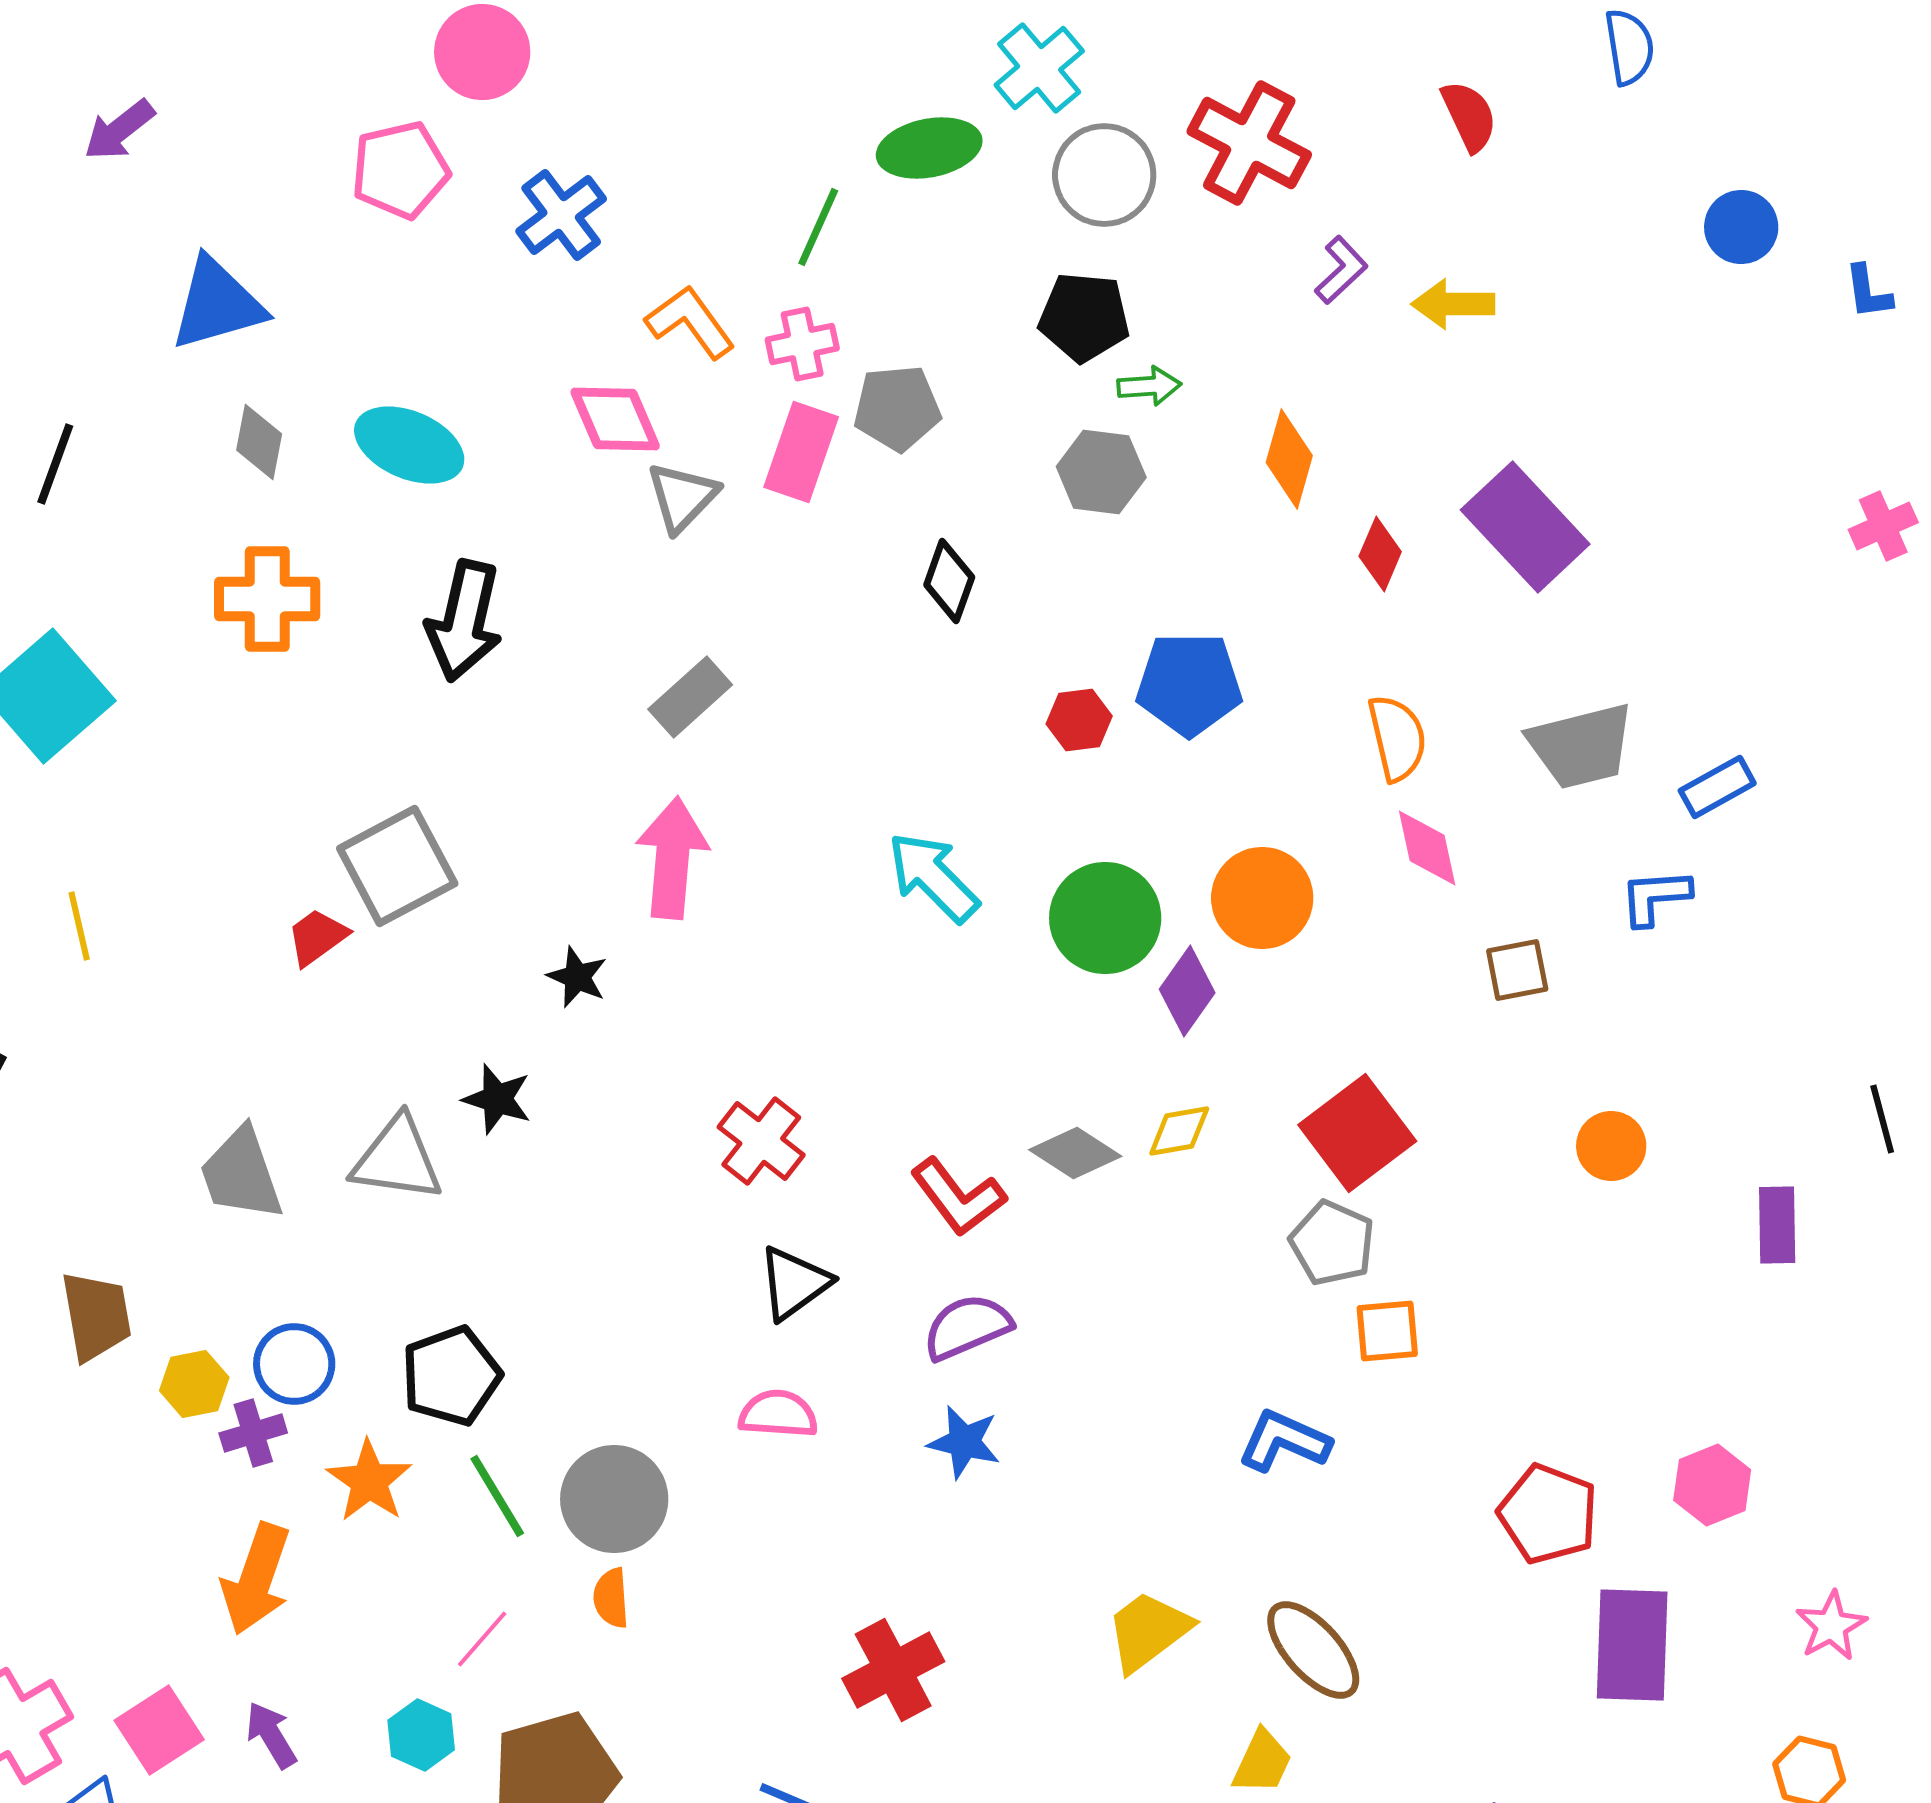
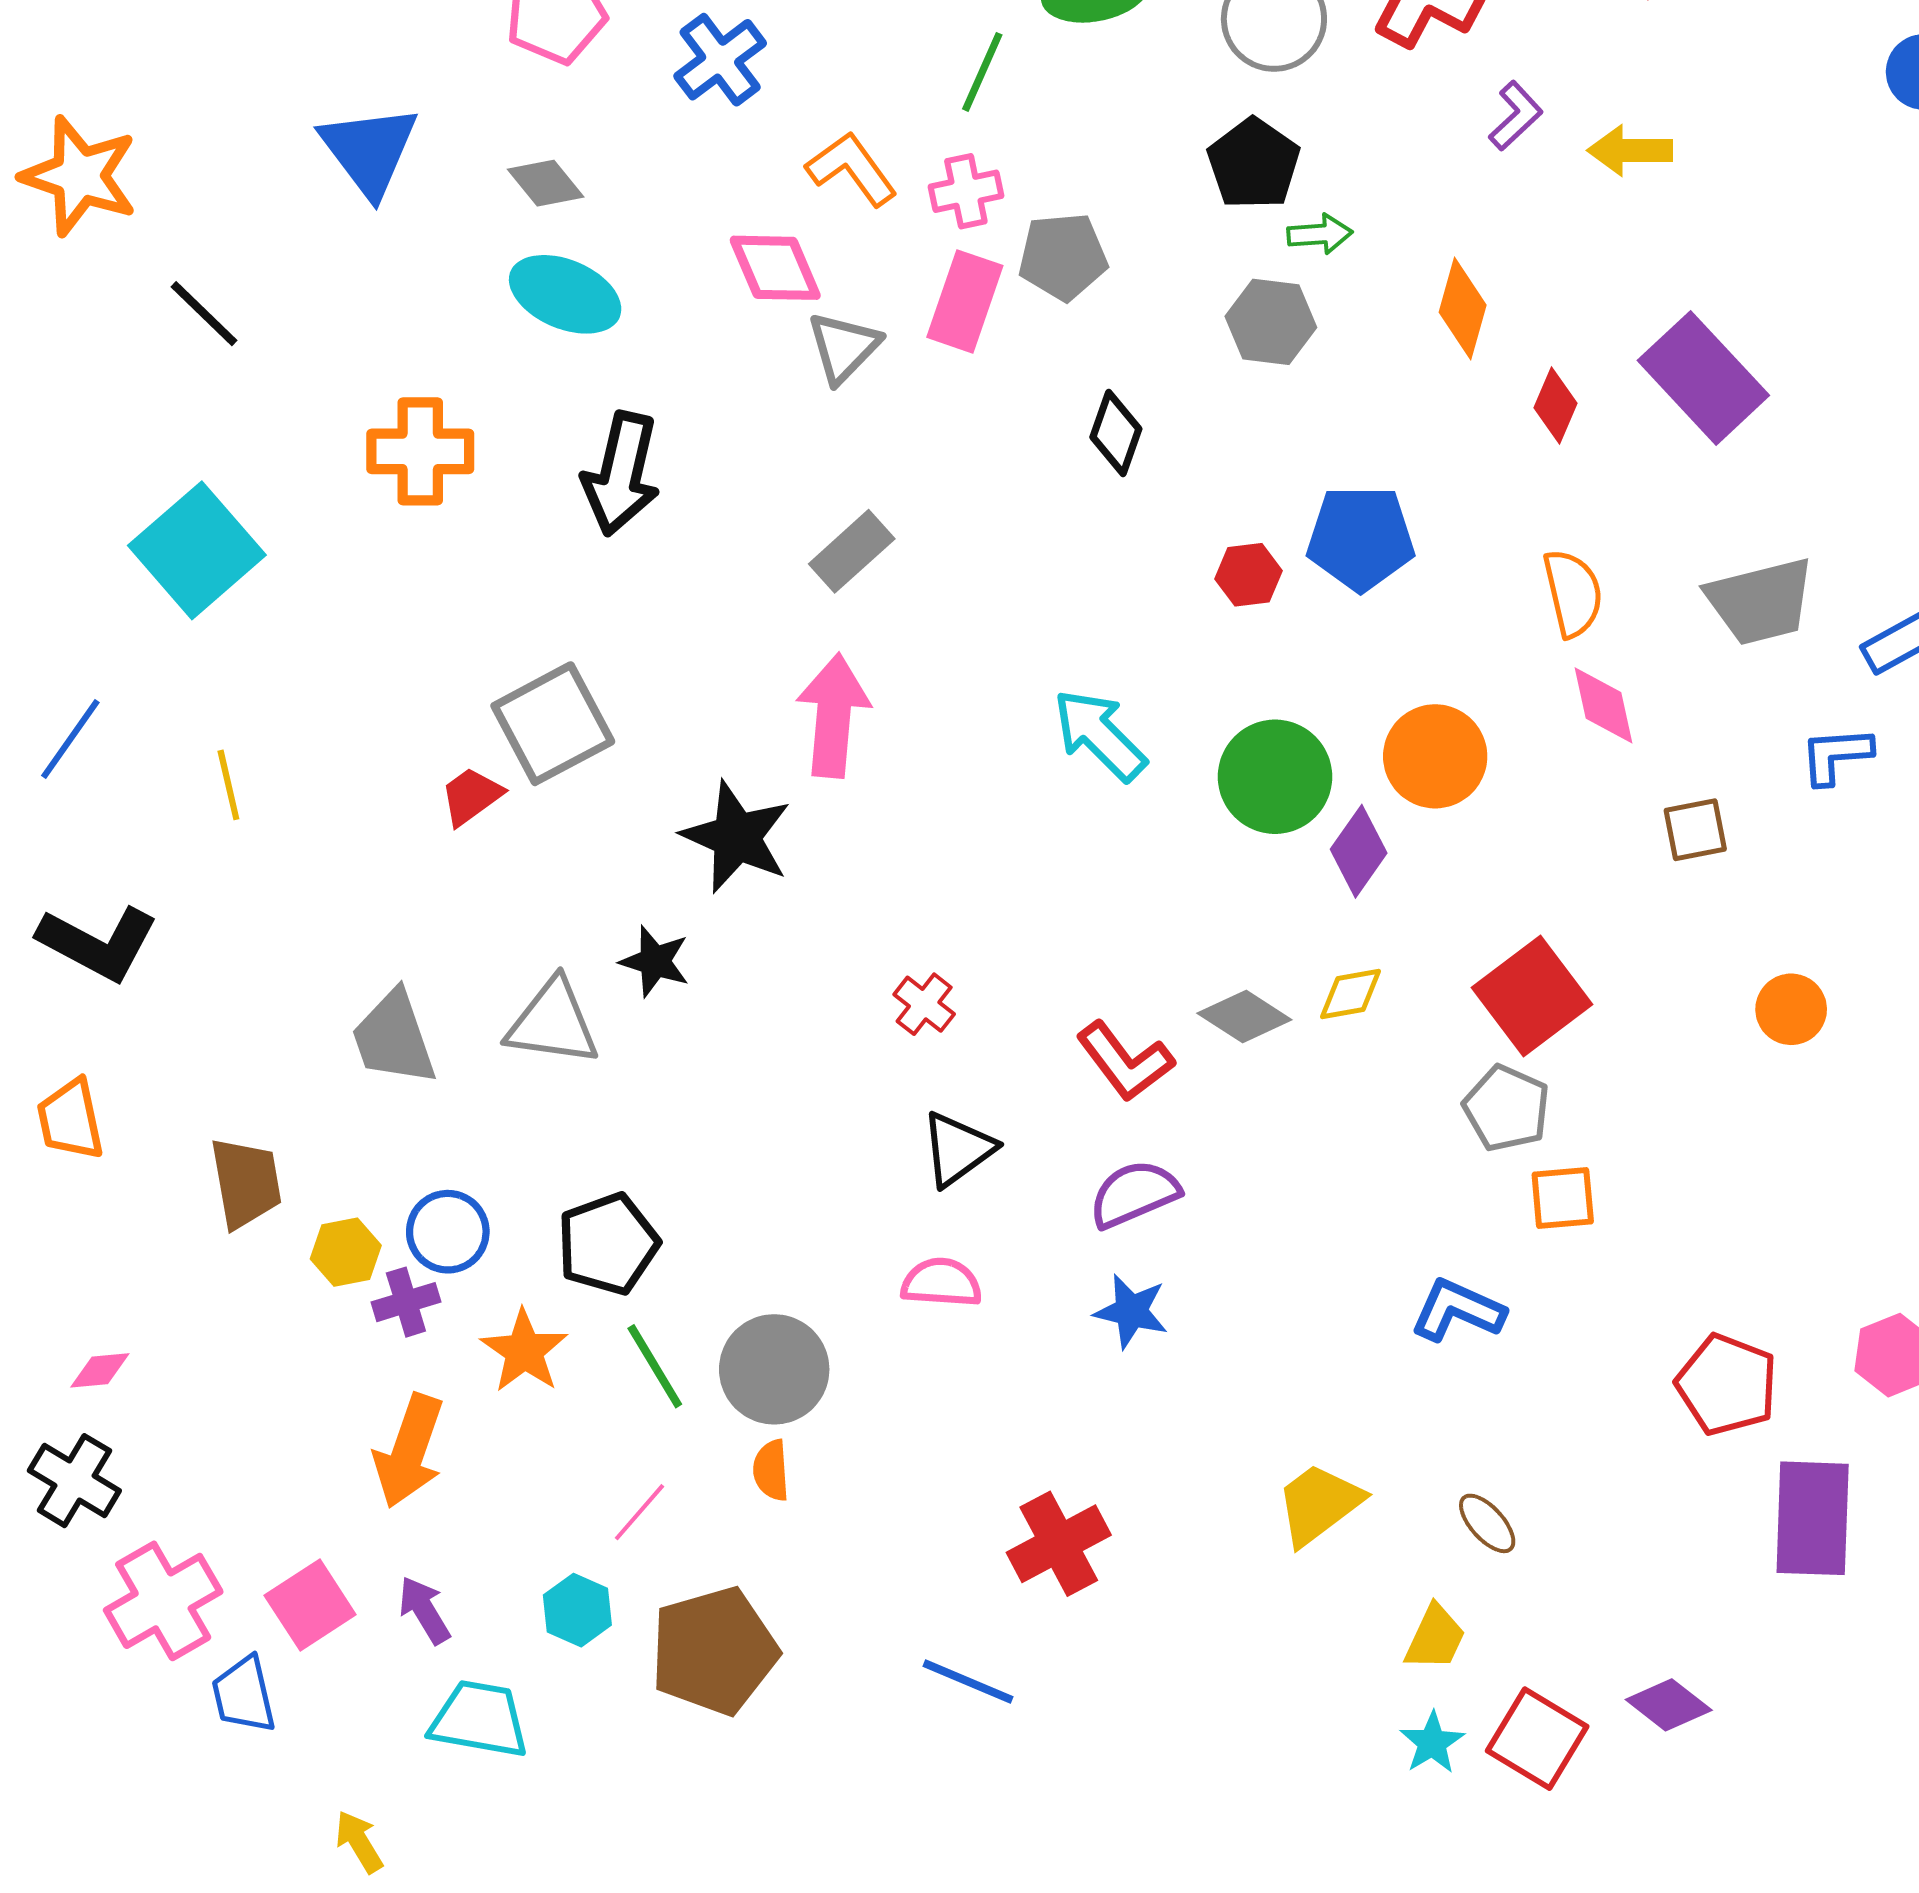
blue triangle: (217, 304) -> (369, 150), turned -51
black pentagon: (1084, 317) -> (1254, 164), turned 30
gray diamond: (259, 442) -> (546, 183), moved, turned -50
black line: (55, 464) -> (204, 314), turned -66
black star: (577, 977) -> (736, 837), size x1.8
red cross: (761, 1141) -> (924, 1004), size x0.7
brown ellipse: (1313, 1650) -> (1487, 1523), size x0.6

